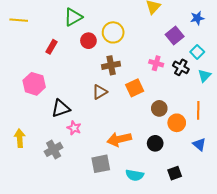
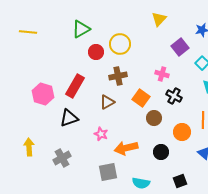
red rectangle: (51, 47) -> (75, 86), moved, size x1.6
black cross: (181, 67) -> (174, 96), moved
orange square: (135, 88) -> (141, 98), turned -30
brown circle: (159, 108) -> (154, 118), moved
pink star: (74, 128) -> (101, 134), moved

